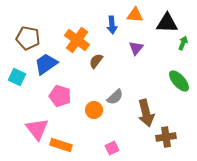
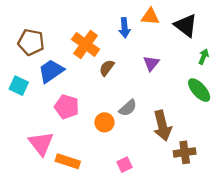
black triangle: (167, 23) -> (186, 25), turned 35
green arrow: (183, 43) -> (204, 57), moved
purple triangle: (136, 48) -> (151, 63), moved

